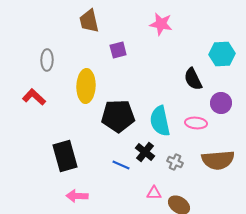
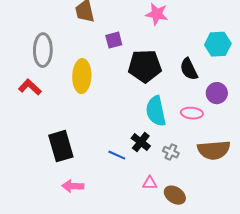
gray ellipse: (47, 60) -> (43, 50), size x1.5
black pentagon: (118, 116) -> (145, 66), moved

